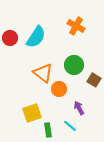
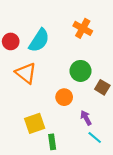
orange triangle: (43, 73) -> (26, 73), moved
cyan line: (70, 126) -> (95, 137), moved

